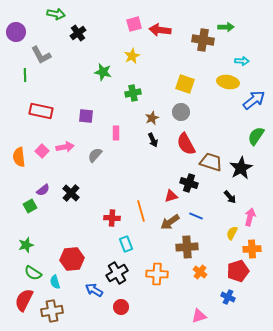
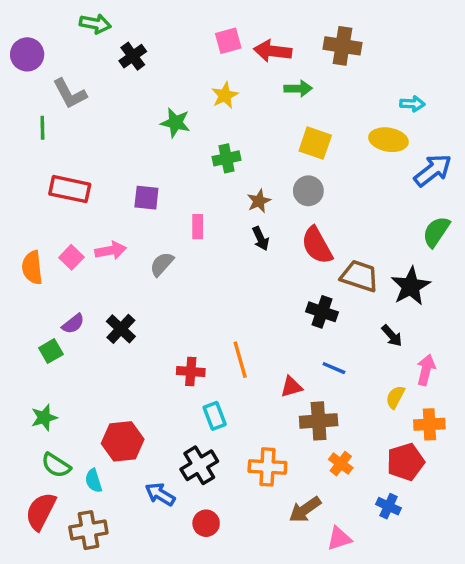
green arrow: (226, 27) -> (298, 89), moved
brown cross: (203, 40) -> (342, 46), moved
red triangle: (171, 196) -> (291, 387), moved
brown arrow: (170, 222) -> (305, 510), moved

